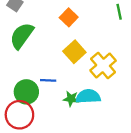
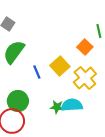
orange square: (69, 17) -> (85, 47), moved
blue line: (48, 80) -> (37, 72), moved, turned 64

